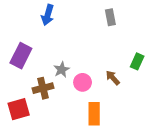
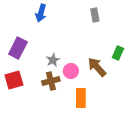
brown arrow: (113, 78) -> (97, 67), size x1.5
brown cross: (43, 88) -> (51, 81), moved
red square: (19, 109) -> (14, 80), moved

